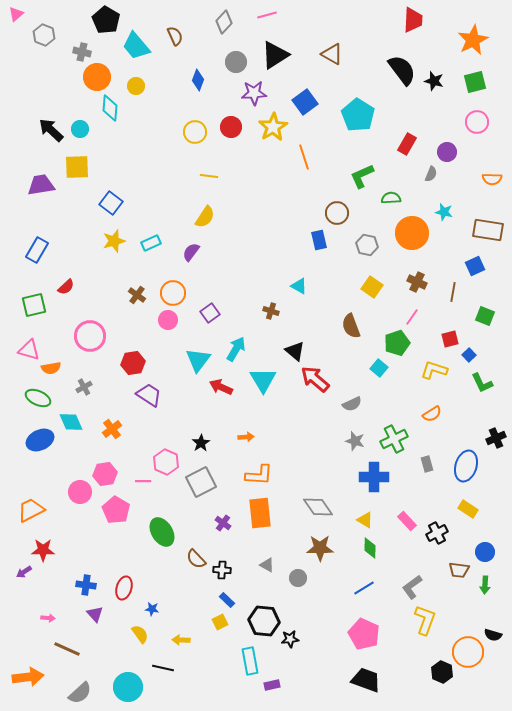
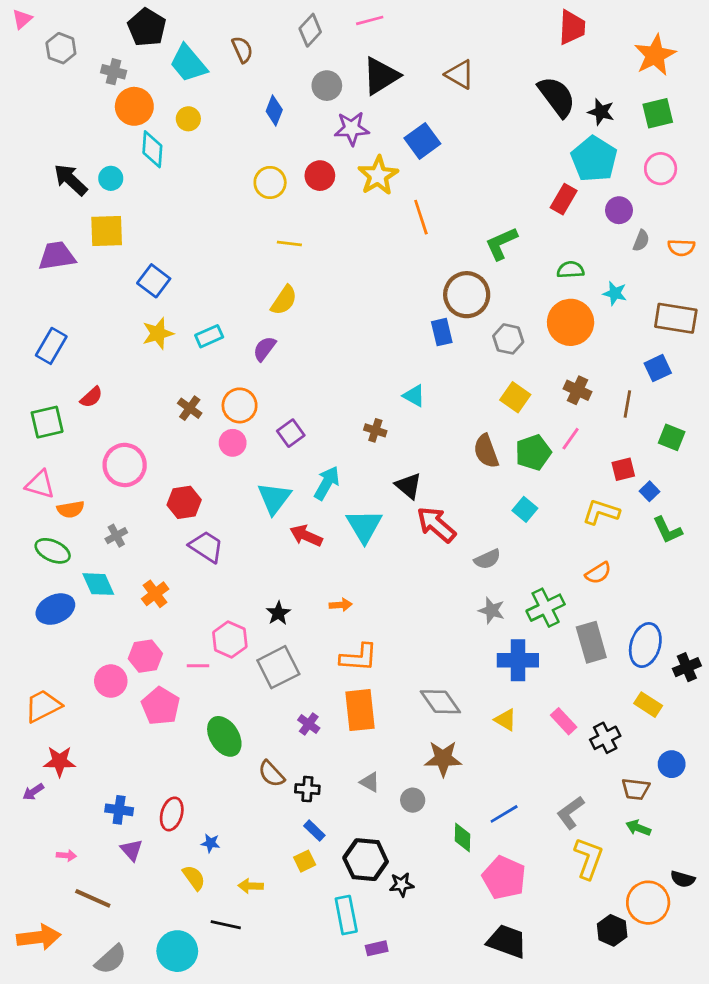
cyan pentagon: (358, 115) -> (594, 159), moved
gray semicircle: (431, 174) -> (641, 241), moved
green semicircle: (391, 198) -> (571, 270), moved
brown circle: (337, 213) -> (467, 295), size x1.4
green pentagon: (397, 343) -> (533, 453), moved
black cross: (496, 438) -> (687, 667), moved
gray rectangle: (427, 464) -> (591, 642), size x1.8
green diamond: (370, 548) -> (463, 838), moved
green arrow: (485, 585) -> (638, 828), moved, turned 108

